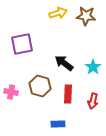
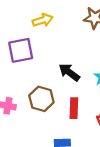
yellow arrow: (58, 13) -> (43, 20), moved

